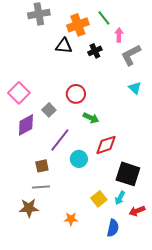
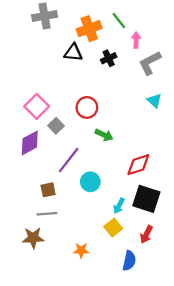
pink square: (19, 93) -> (37, 106), moved
red diamond: (106, 145) -> (138, 165), moved
cyan arrow: (120, 198) -> (119, 206), moved
red arrow: (137, 211) -> (146, 234), moved, turned -42

